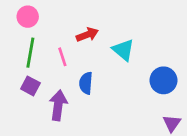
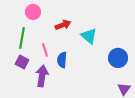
pink circle: (28, 17) -> (33, 12), moved
pink line: (62, 57) -> (45, 50), moved

